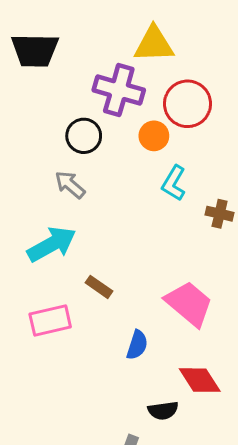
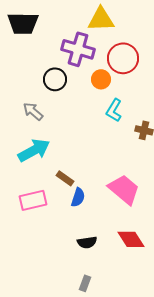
gray arrow: (70, 185) -> (33, 111), moved
blue semicircle: (137, 345) -> (78, 197), moved
black semicircle: (163, 411) -> (87, 242), moved

